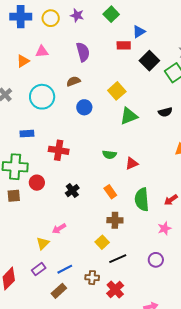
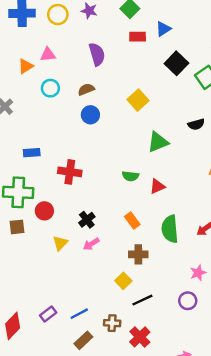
red rectangle: (124, 45) -> (138, 37), moved
cyan circle: (42, 97) -> (50, 88), moved, size x0.6
blue circle: (84, 107) -> (90, 115), moved
green triangle: (129, 116) -> (158, 142), moved
pink star: (164, 228) -> (198, 273), moved
pink arrow: (59, 229) -> (91, 244), moved
yellow triangle: (43, 243) -> (60, 243), moved
brown rectangle: (59, 291) -> (83, 340), moved

